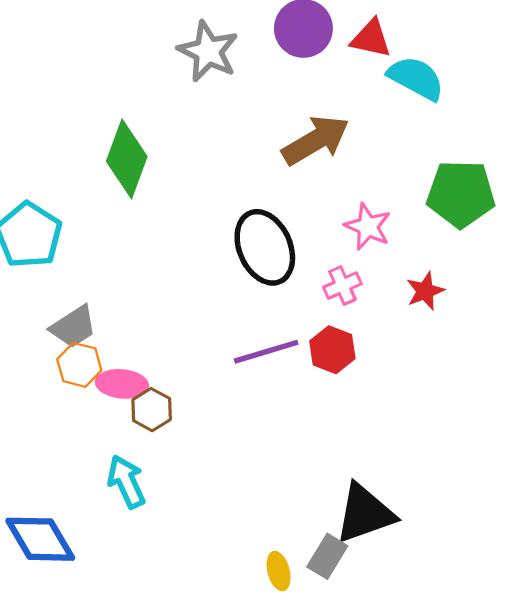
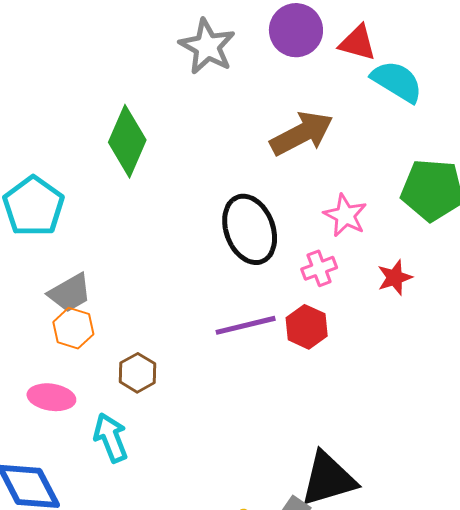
pink ellipse: (122, 384) -> (51, 397), moved

